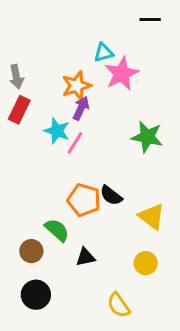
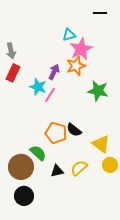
orange star: (76, 86) -> (76, 66), moved
brown circle: (31, 251) -> (21, 167), size x1.6
yellow circle: (146, 263) -> (110, 165), moved
yellow semicircle: (119, 305) -> (79, 168), moved, turned 84

